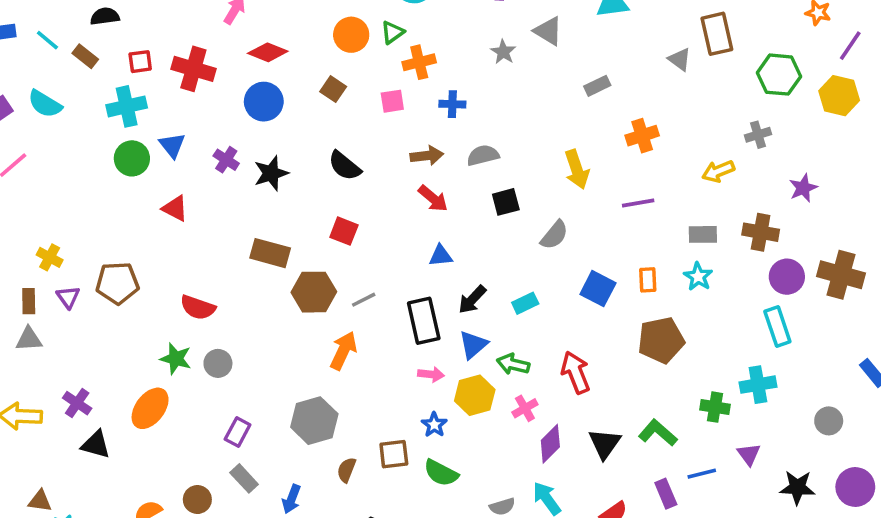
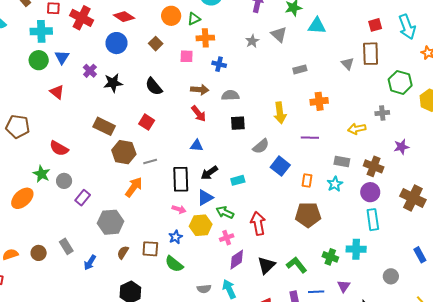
purple circle: (787, 277) -> (370, 192), moved
blue square: (598, 289) -> (280, 166), moved
purple rectangle: (238, 432) -> (83, 198), moved

